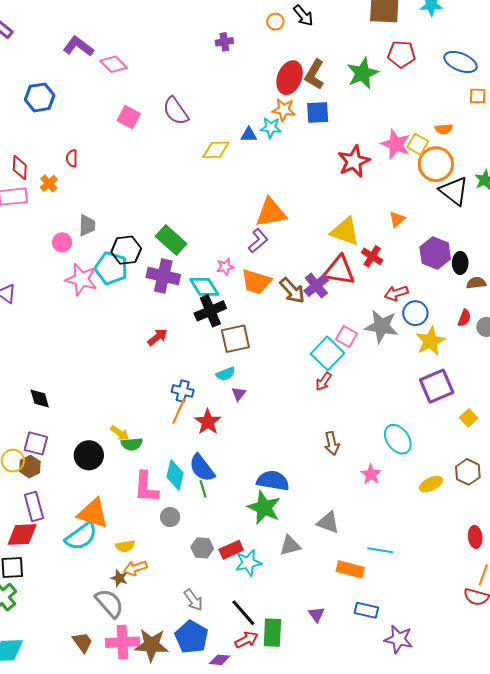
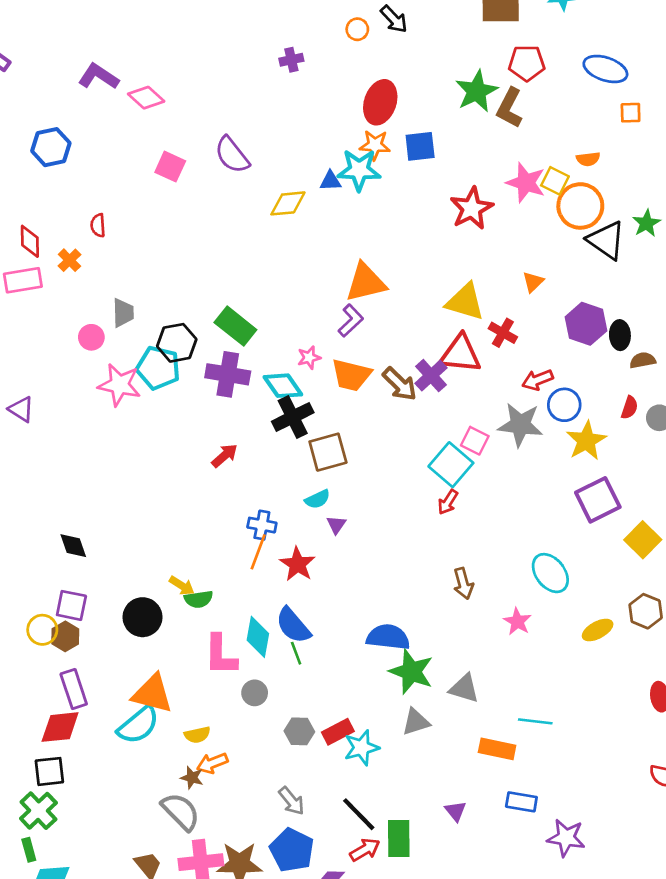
brown L-shape: (315, 74) -> (509, 108), moved
cyan star: (271, 128) -> (359, 170), size x1.5
yellow square: (469, 418) -> (643, 540), size x1.5
green star: (264, 508) -> (411, 672), moved

